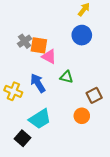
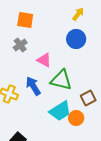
orange square: (39, 45) -> (25, 20), moved
green triangle: (66, 77) -> (61, 80), size x1.6
cyan trapezoid: (40, 119) -> (60, 111), moved

